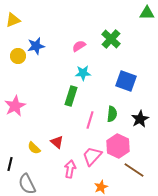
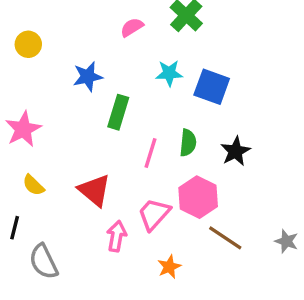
blue star: (36, 46) -> (88, 77), moved
cyan star: (83, 73) -> (169, 73), moved
red triangle: (57, 142) -> (95, 190), size x1.5
yellow semicircle: (34, 148) -> (33, 185), moved

